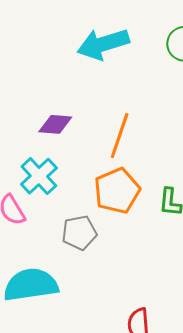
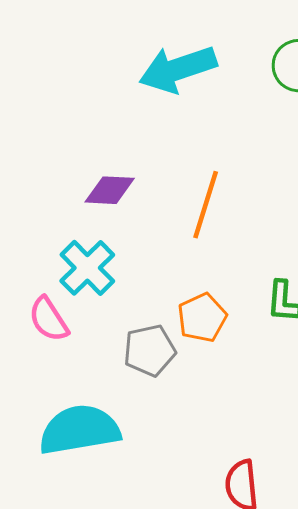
orange pentagon: (117, 191) -> (202, 318), moved, size x0.7

